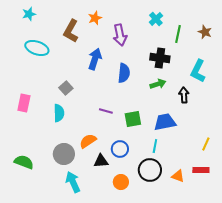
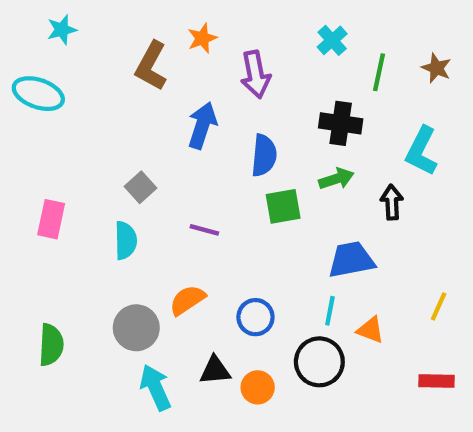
cyan ellipse: (37, 48) -> (38, 94), moved
purple line: (106, 111) -> (204, 230), moved
green square: (133, 119) -> (283, 206), moved
black triangle: (101, 161) -> (215, 370), moved
green semicircle: (24, 162) -> (51, 345), turned 72
red rectangle: (201, 170) -> (436, 381), moved
orange triangle: (178, 176) -> (370, 330), moved

